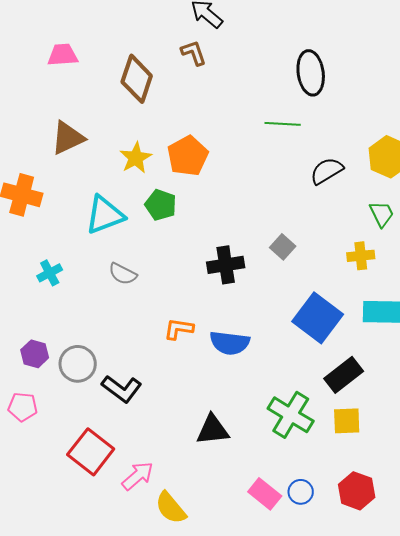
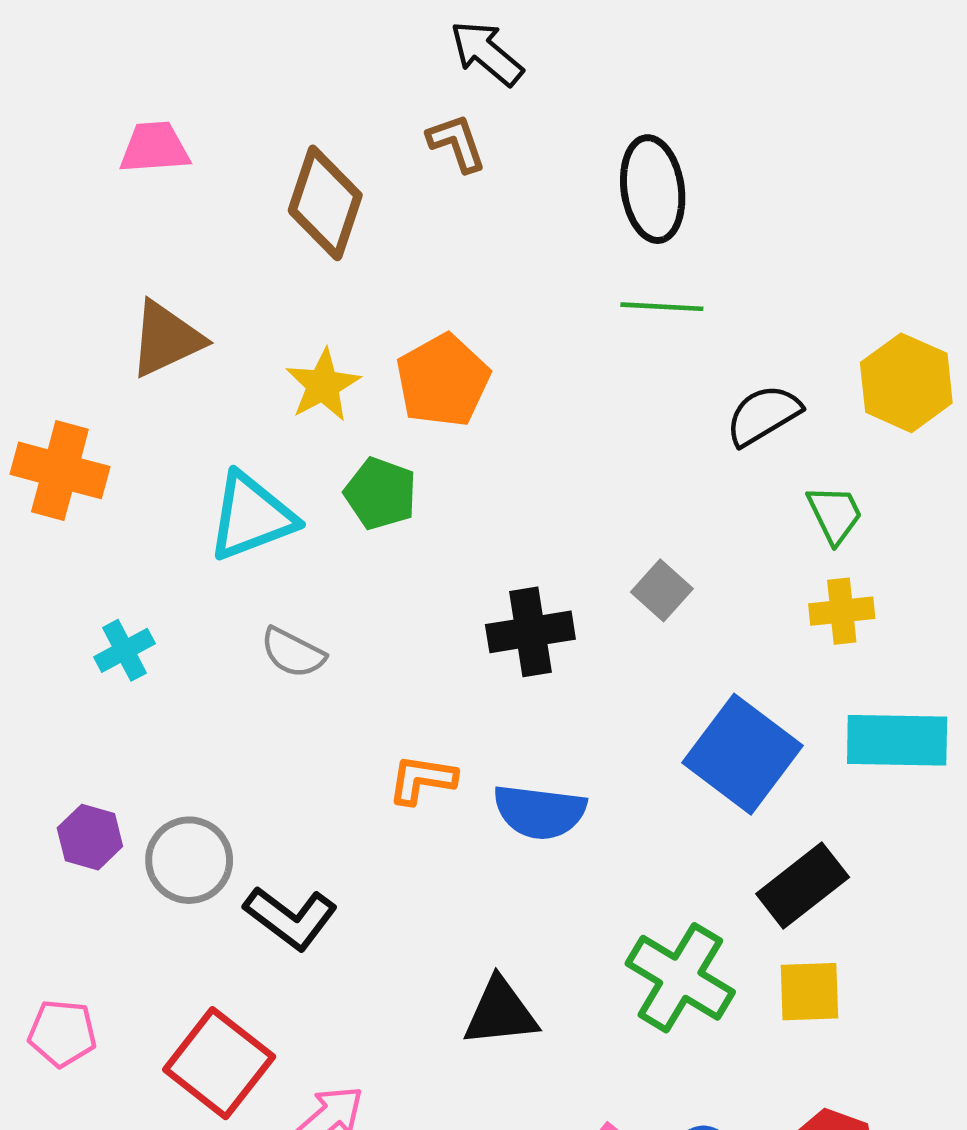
black ellipse: (311, 73) -> (653, 189), moved
green trapezoid: (382, 214) -> (835, 514), moved
pink pentagon: (23, 407) -> (62, 1033), moved

